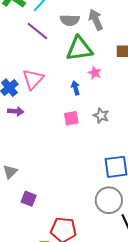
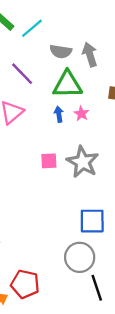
purple line: (37, 31) -> (22, 74), moved
blue arrow: (76, 88) -> (59, 114), moved
gray star: (101, 116) -> (83, 162), size x1.8

